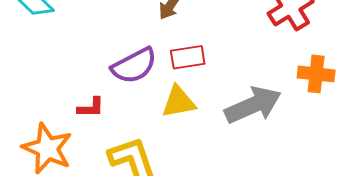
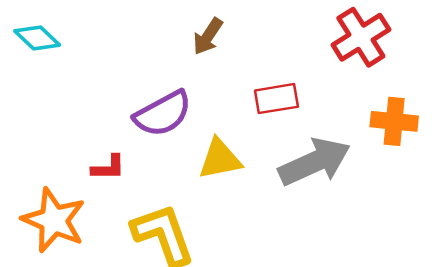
red rectangle: (188, 57) -> (276, 99), moved

